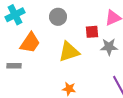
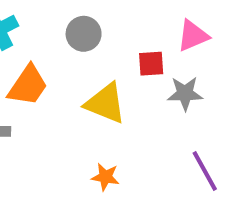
yellow triangle: (69, 52) -> (105, 103), turned 40

